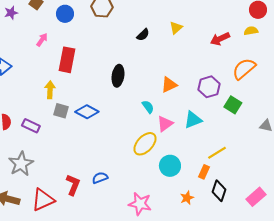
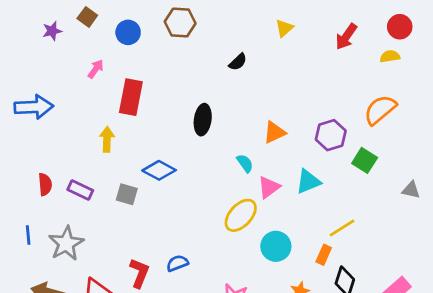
yellow triangle: (176, 28) -> (284, 28), moved
red arrow: (220, 39) -> (346, 37), moved, turned -30
gray square: (61, 111) -> (127, 194), moved

